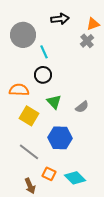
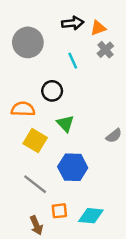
orange triangle: (93, 24) -> (98, 28), moved
cyan line: (44, 52) -> (73, 61), moved
gray semicircle: (82, 107) -> (114, 136), moved
orange square: (49, 174) -> (59, 211), turned -32
cyan diamond: (75, 178) -> (91, 216), turned -40

